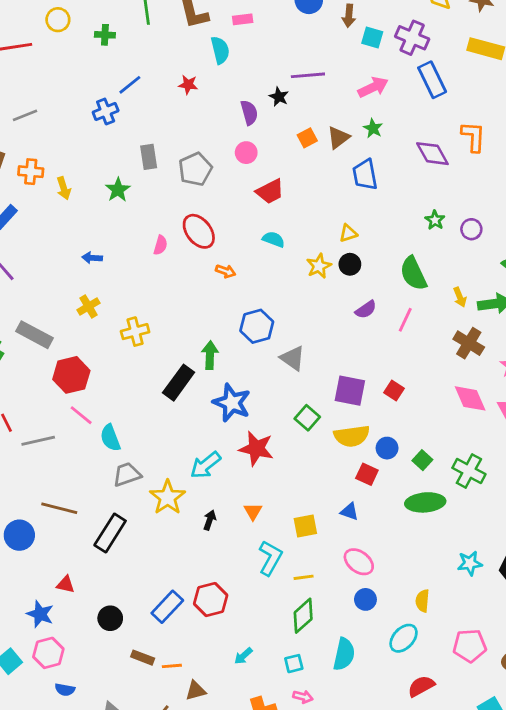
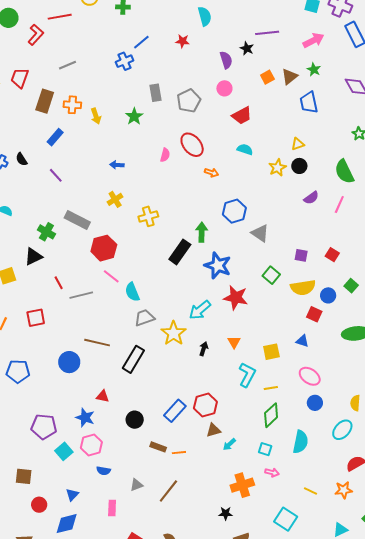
purple square: (350, 391) -> (301, 255), size x0.6
green square: (422, 460) -> (351, 286), moved
cyan square: (294, 664) -> (265, 449), turned 32
brown triangle: (196, 691) -> (213, 430), moved

